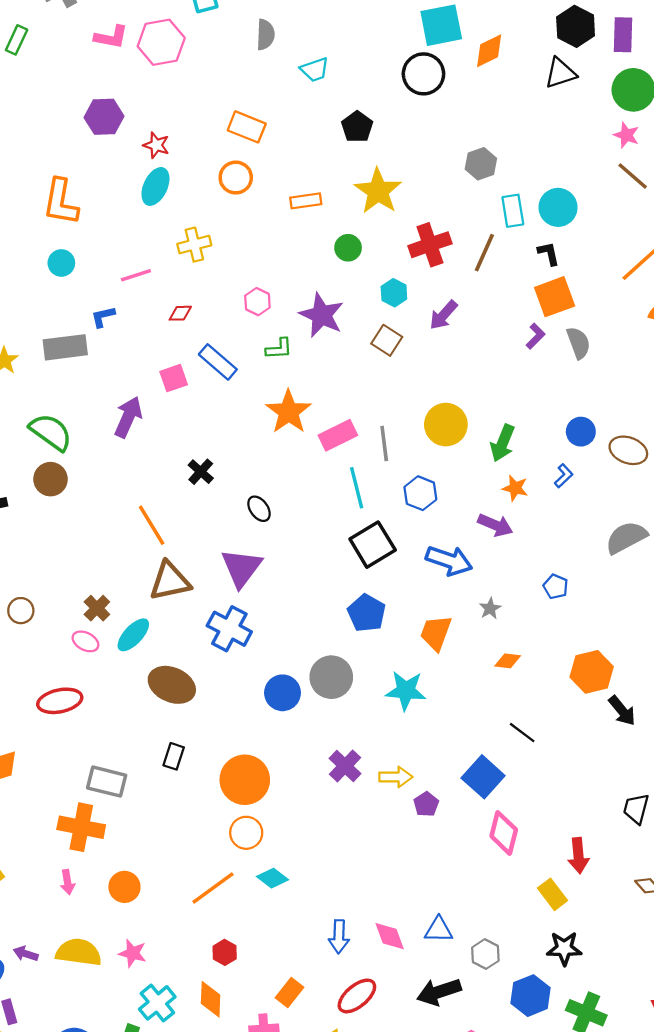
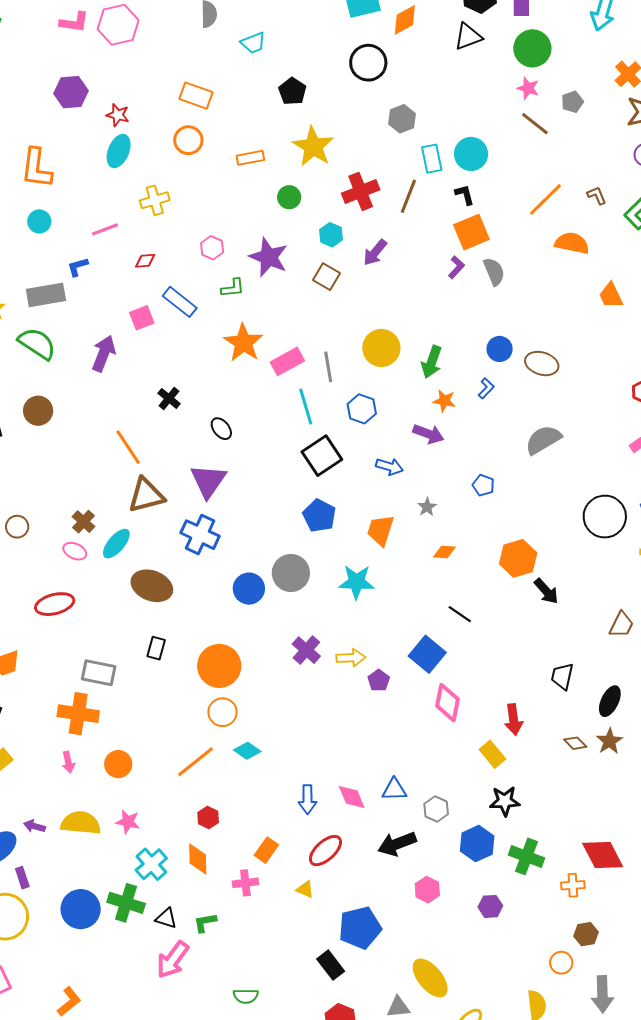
black circle: (423, 74) -> (368, 63), moved
green semicircle: (51, 432) -> (37, 344), moved
blue arrow: (449, 561) -> (389, 467), size x0.7

